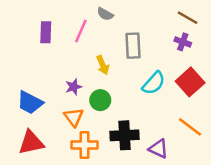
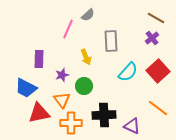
gray semicircle: (105, 14) -> (88, 15), turned -72
purple rectangle: (46, 32) -> (39, 59), moved
purple cross: (183, 42) -> (152, 38), turned 32
red triangle: (31, 143) -> (39, 113), moved

